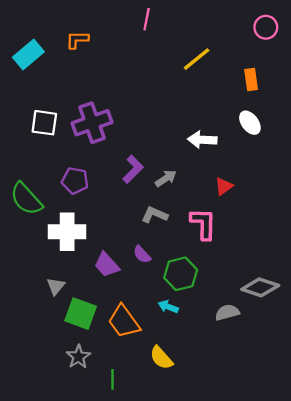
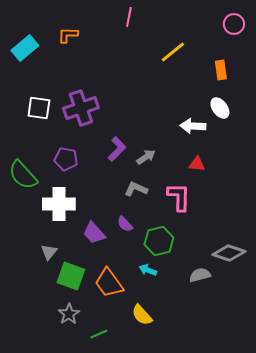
white arrow: (202, 140) -> (193, 126), moved
red triangle: (224, 186) -> (197, 164), turned 42
green line: (112, 379) -> (99, 334), turned 66

